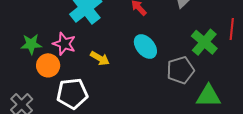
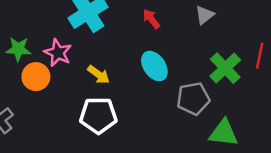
white pentagon: (72, 93) -> (98, 115), moved

